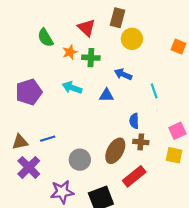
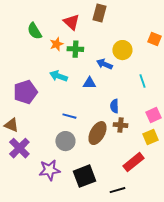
yellow circle: (132, 39) -> (122, 50), moved
cyan line: (154, 91) -> (142, 81), moved
purple pentagon: (29, 92) -> (25, 92), moved
blue line: (48, 139) -> (69, 116), moved, turned 32
brown triangle: (20, 142) -> (11, 125), turned 35
yellow square: (174, 155) -> (150, 137), turned -35
red rectangle: (134, 176) -> (133, 162), moved

